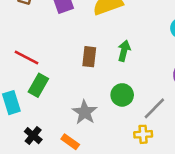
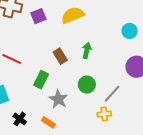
brown rectangle: (89, 57) -> (60, 56), turned -35
green rectangle: (38, 85) -> (41, 80), moved

